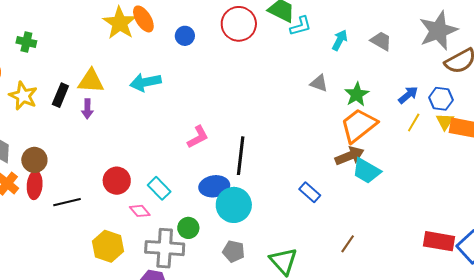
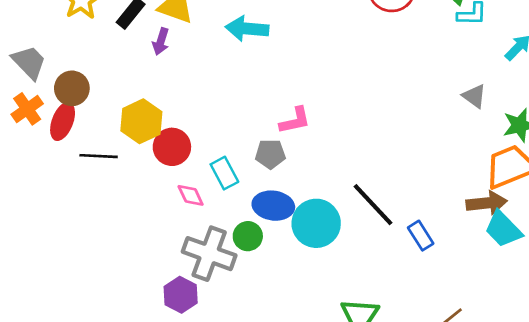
black line: (241, 156) -> (373, 205), moved, turned -66
blue ellipse: (214, 186) -> (273, 206), moved
yellow hexagon: (108, 246) -> (141, 121), moved
gray pentagon: (234, 251) -> (270, 154), moved, turned -30

